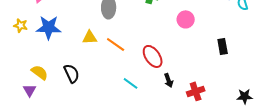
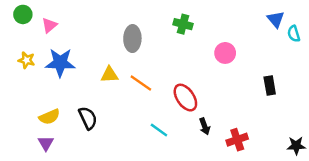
yellow semicircle: (40, 72) -> (49, 117), turned 120
purple triangle: (30, 90) -> (46, 143), moved

